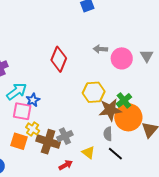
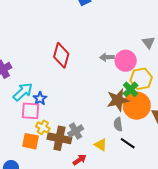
gray arrow: (100, 49) -> (107, 57), moved
pink circle: (122, 58) -> (126, 61), moved
yellow hexagon: (94, 92) -> (141, 79), moved

